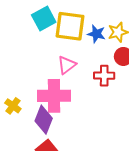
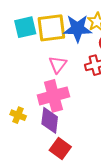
cyan square: (44, 19) -> (25, 27), turned 30
blue star: (96, 34) -> (78, 29), size x1.6

